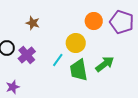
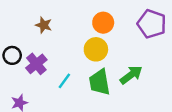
orange circle: (94, 21) -> (103, 23), moved
cyan line: (58, 60) -> (64, 81), moved

